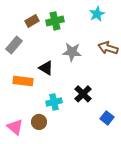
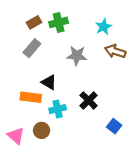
cyan star: (97, 14) -> (104, 27), moved
gray rectangle: (14, 45) -> (32, 48), moved
black triangle: (46, 68) -> (49, 82), moved
orange rectangle: (23, 81) -> (31, 97), moved

